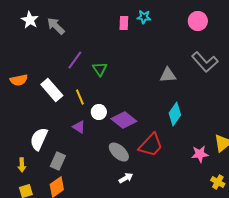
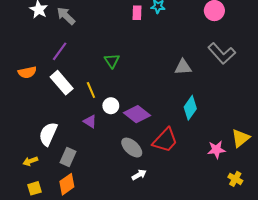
purple line: (75, 60) -> (60, 51), moved
yellow arrow: (22, 165) -> (30, 161), turned 72

